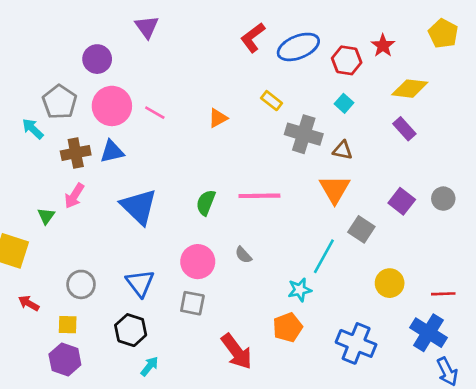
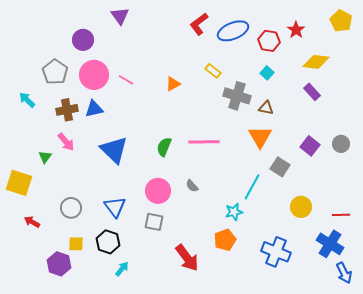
cyan arrow: (33, 129) -> (27, 100), moved
pink arrow: (74, 196) -> (66, 142), turned -72
yellow square: (68, 325) -> (76, 244), moved

